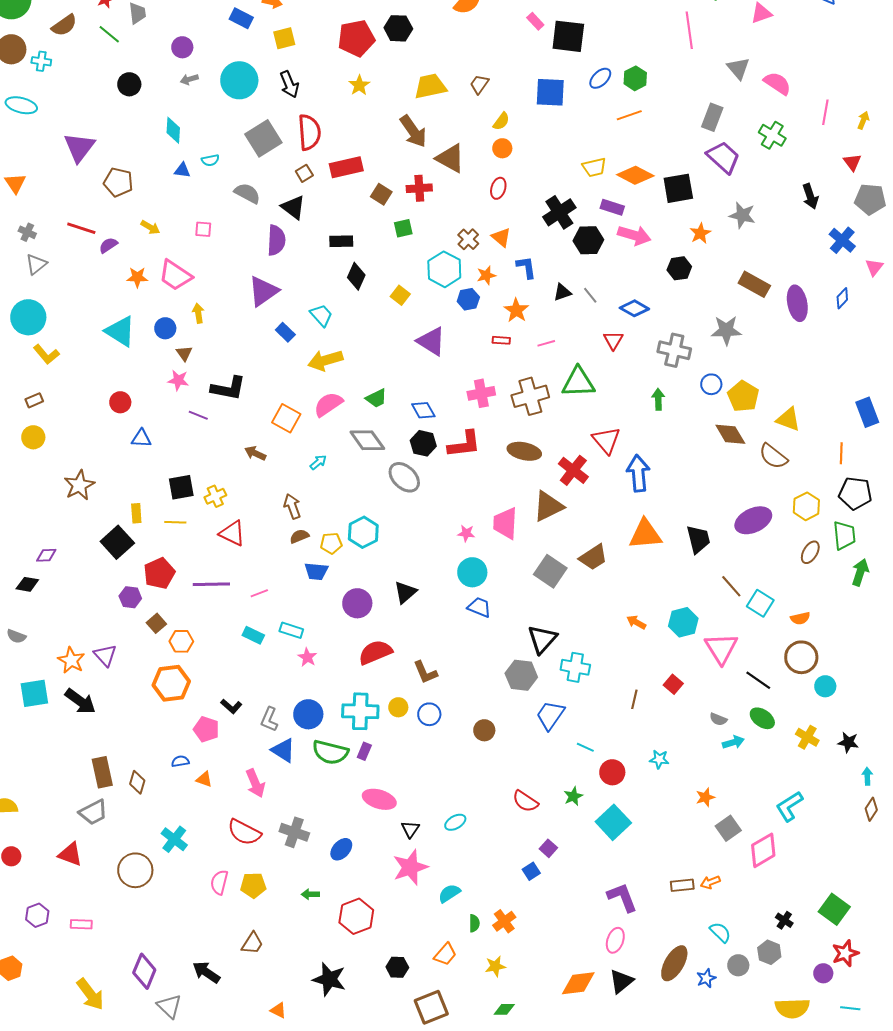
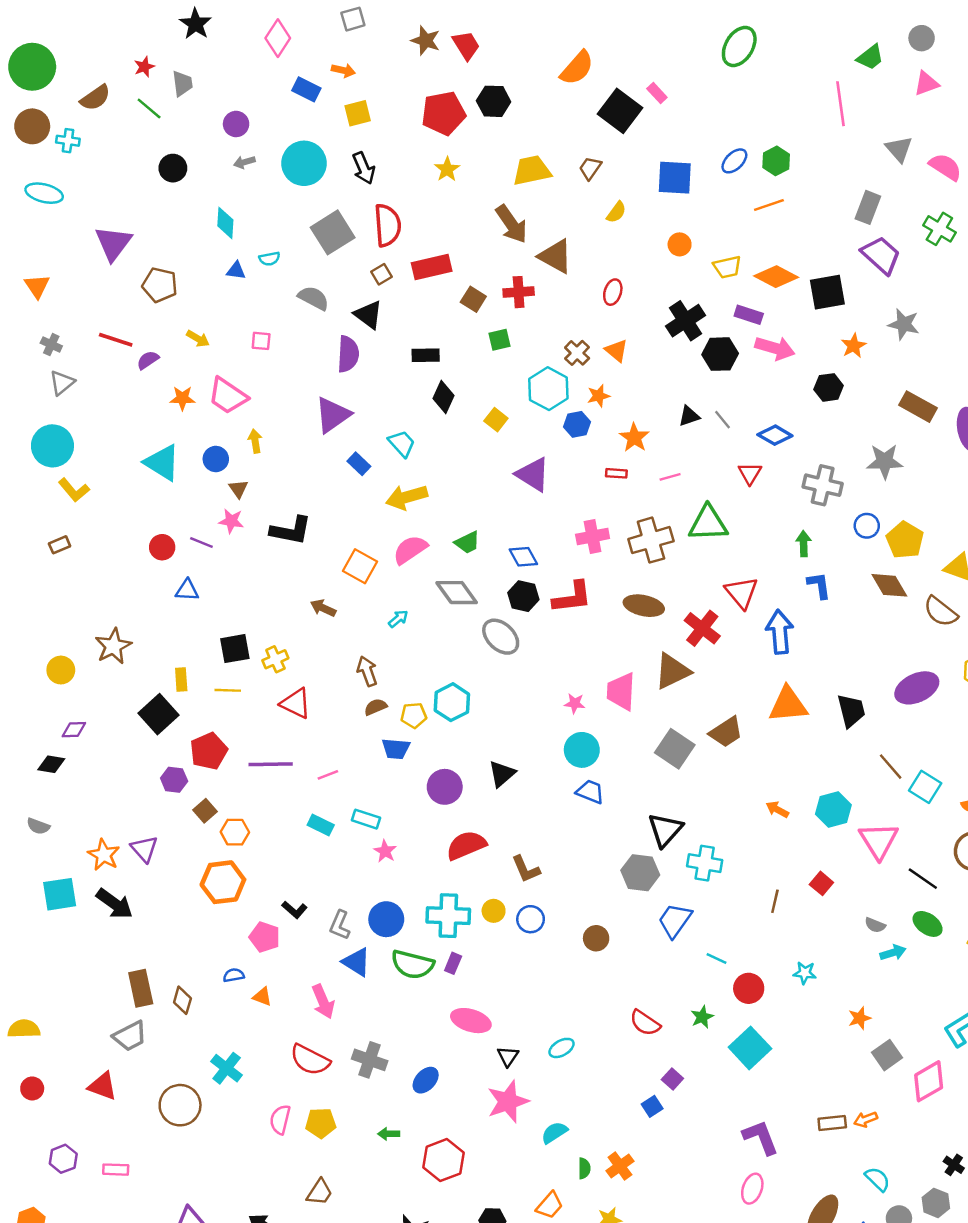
black square: (568, 36) -> (620, 111), moved, turned 30
orange circle: (502, 148) -> (680, 244), moved
blue L-shape: (526, 267) -> (819, 585), moved
purple line: (198, 415) -> (201, 542), moved
yellow circle: (33, 437) -> (61, 670), moved

